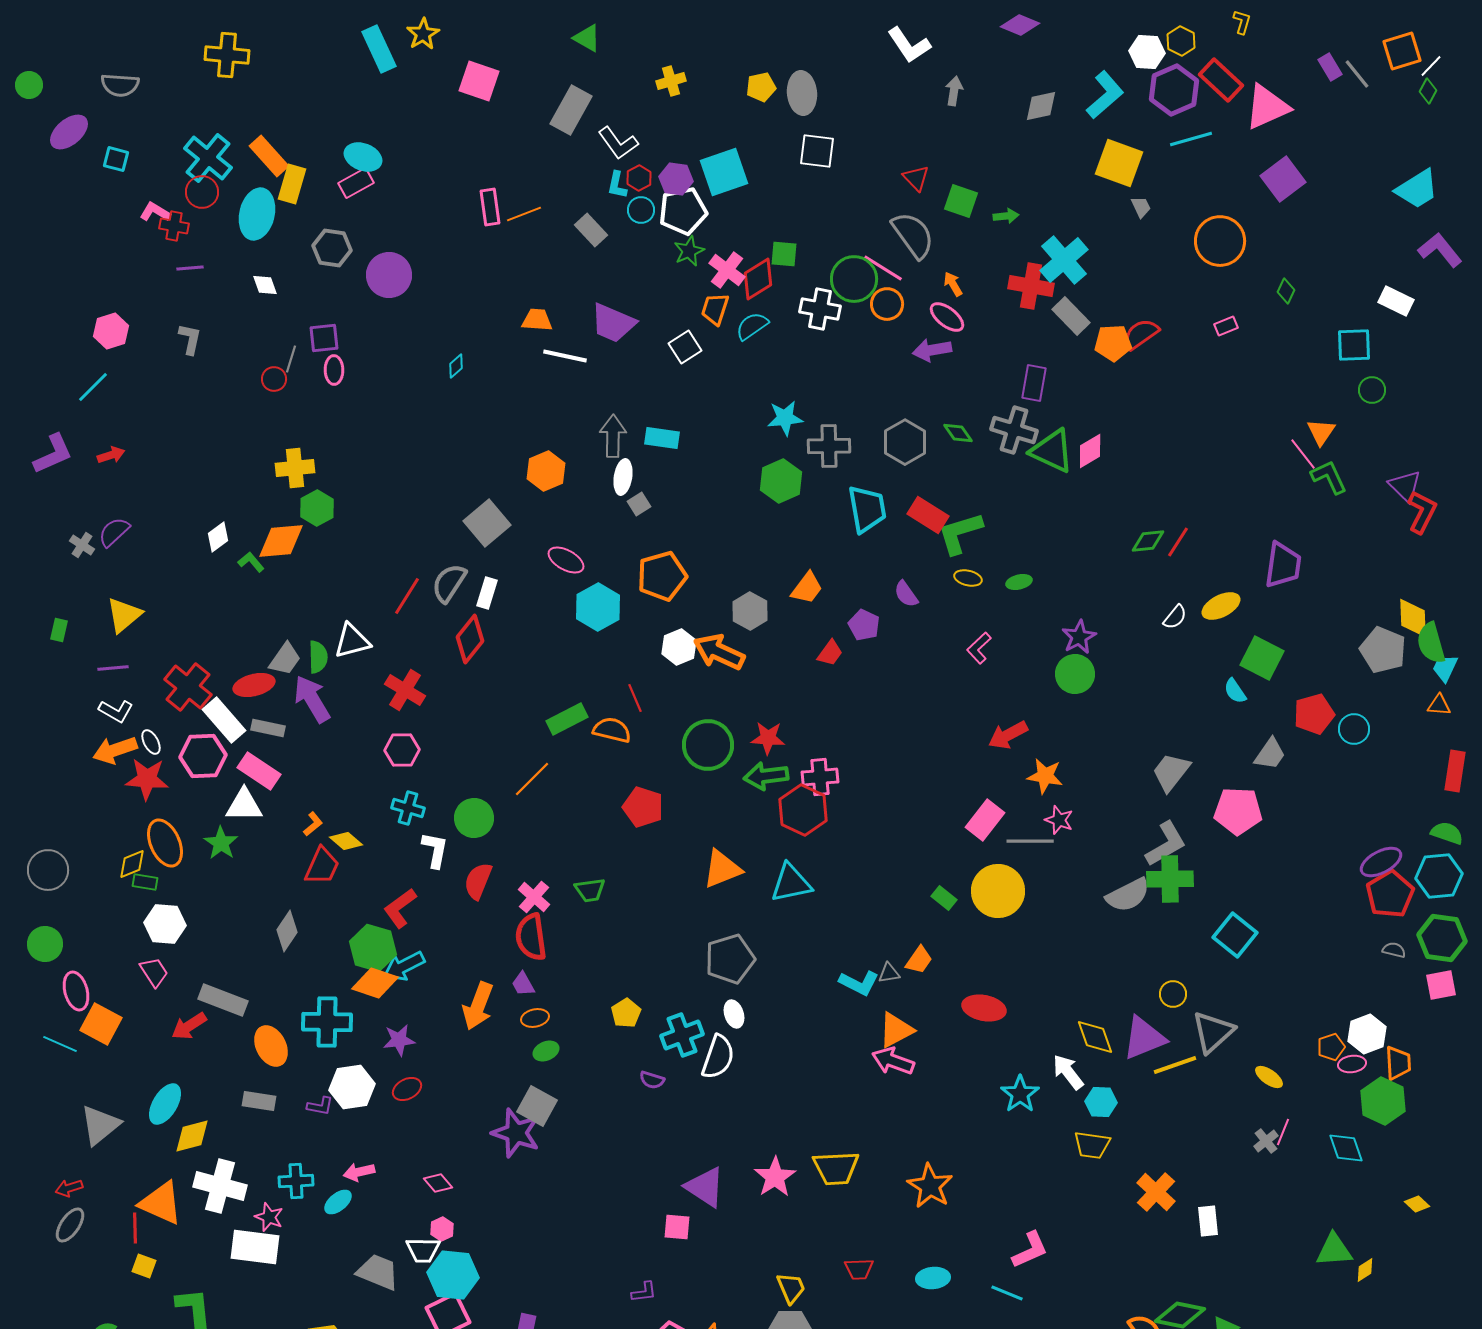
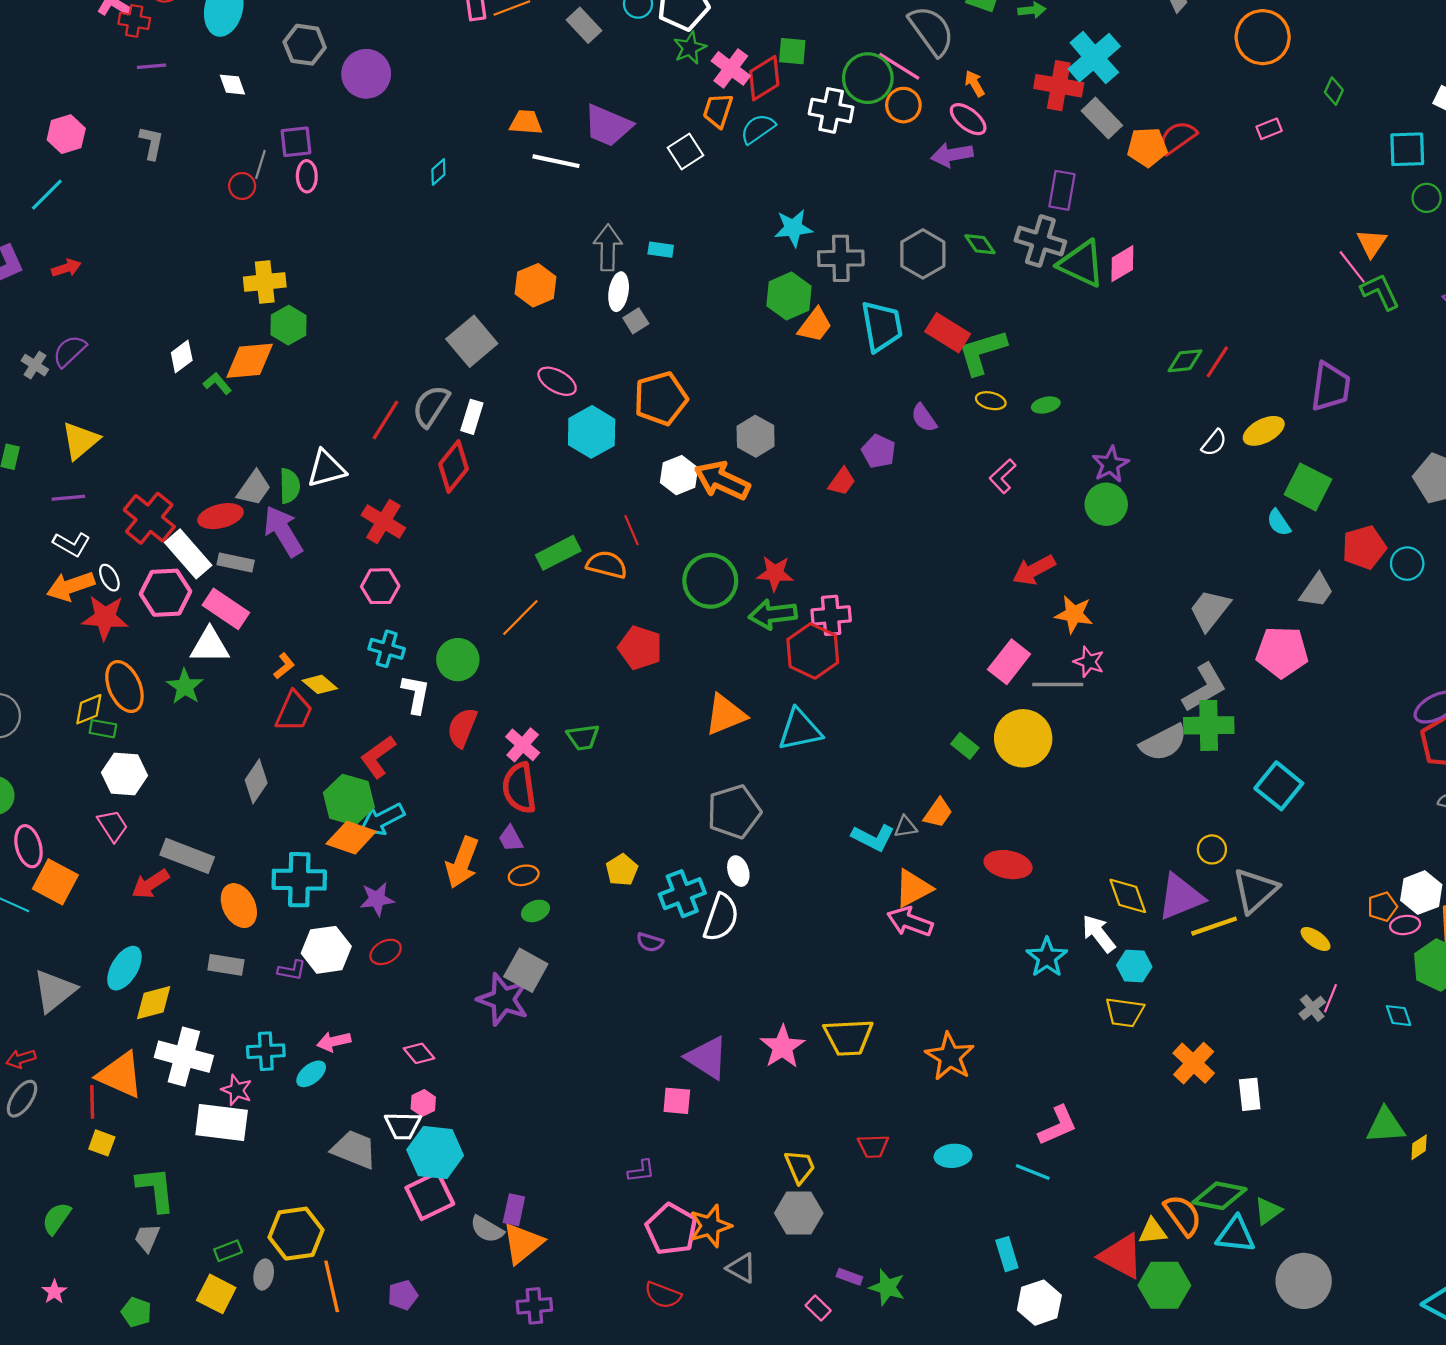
cyan rectangle: (662, 438) -> (661, 250), size x0.7
orange trapezoid: (807, 588) -> (815, 325), moved
cyan diamond: (1346, 1148) -> (1399, 1016), size x0.7

